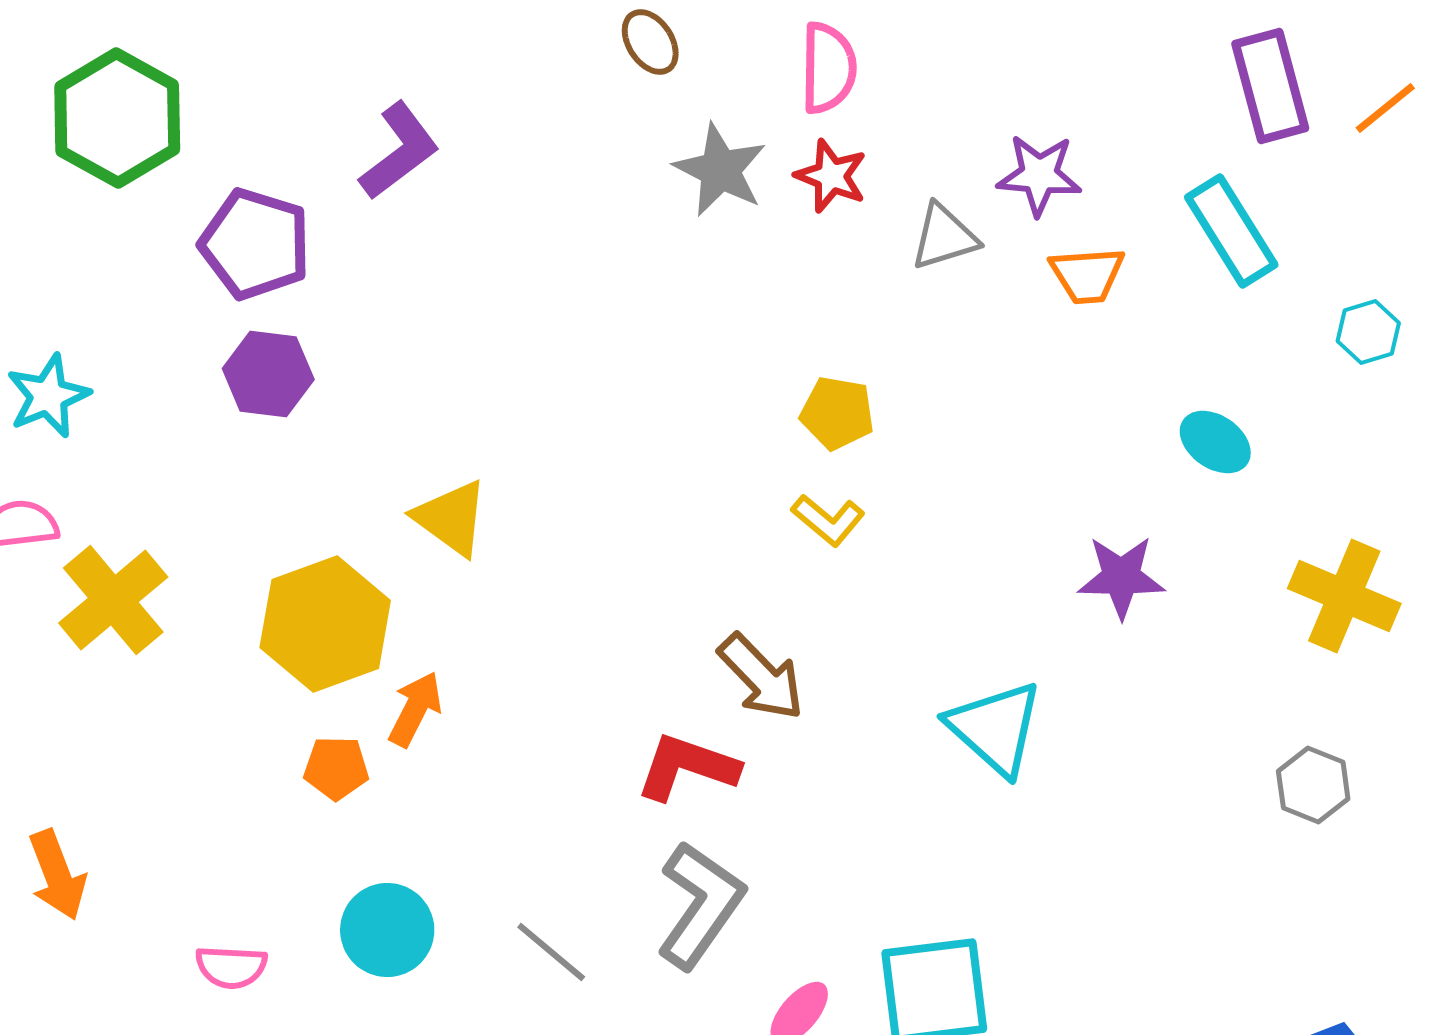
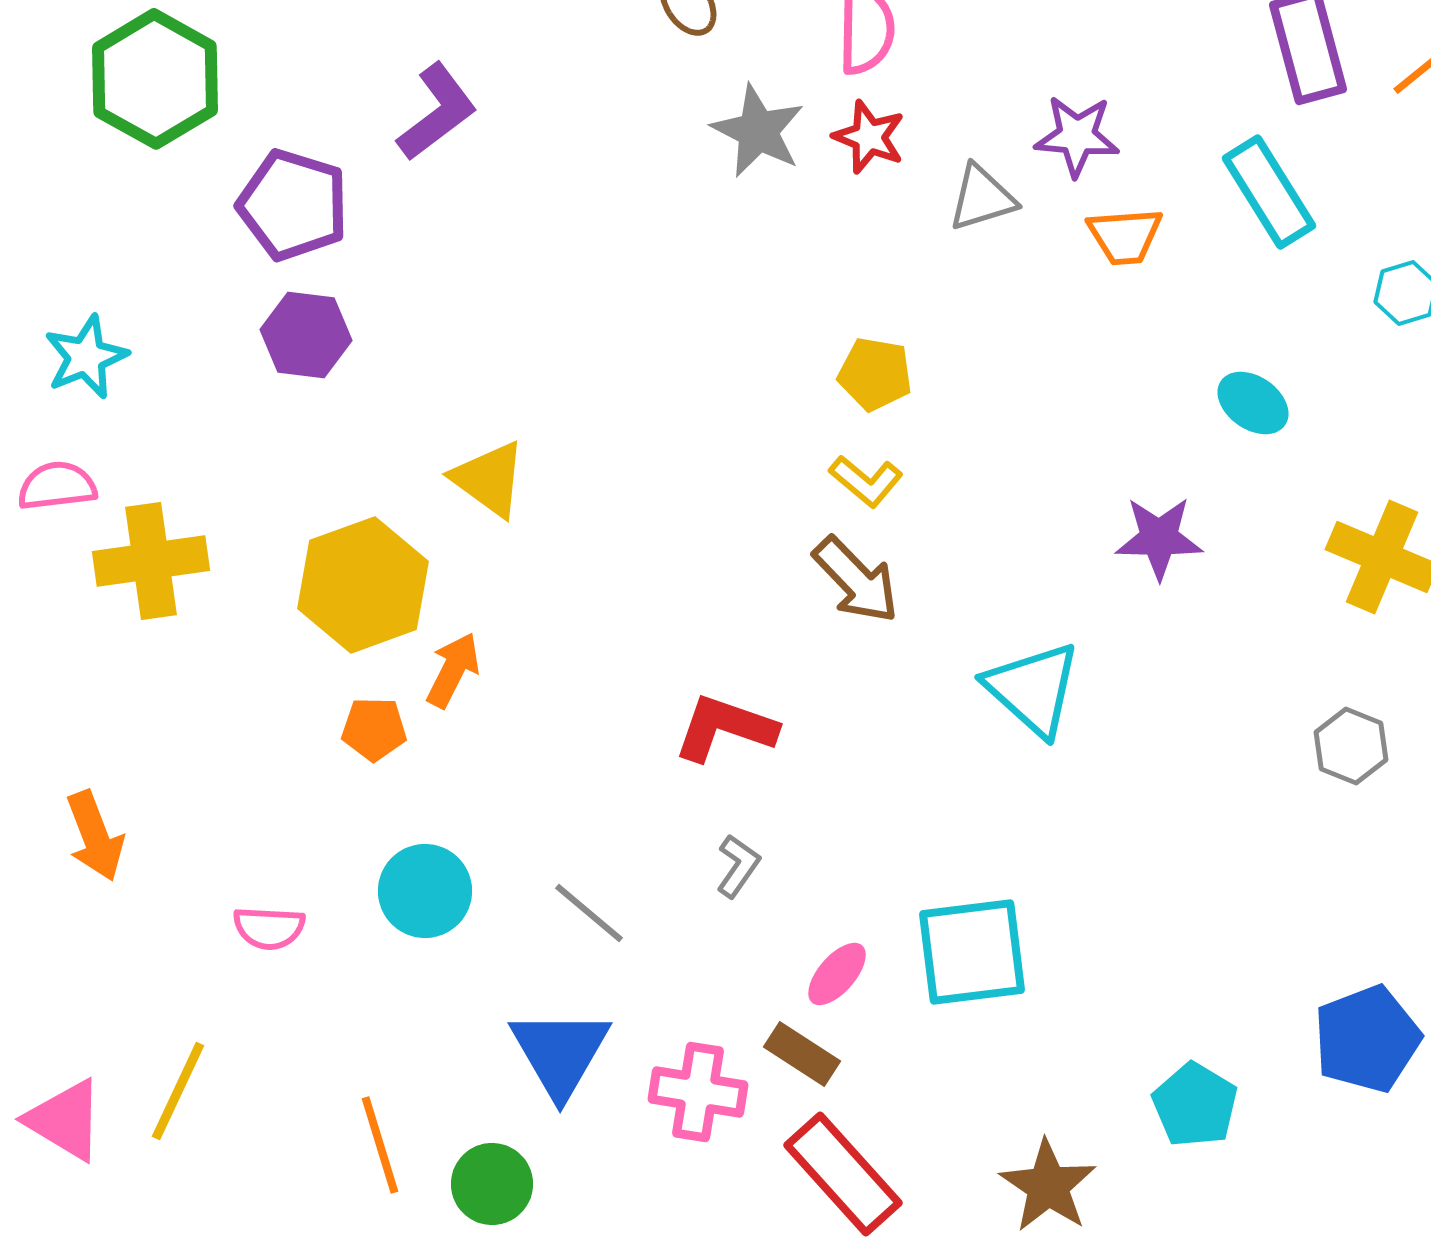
yellow cross: (113, 600) -> (151, 561), turned 32
brown arrow: (761, 677) -> (856, 580), moved
gray L-shape: (700, 905) -> (738, 866), size x0.5

